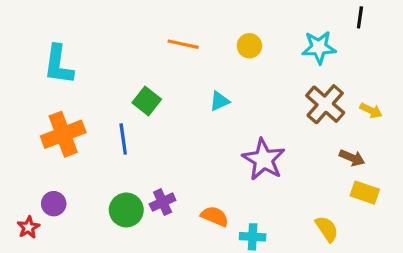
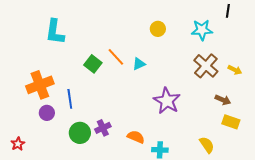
orange line: (183, 44) -> (116, 57), moved, turned 36
cyan L-shape: (58, 65) -> (55, 32), moved
blue line: (123, 139) -> (70, 99), moved
purple circle: (54, 204) -> (47, 113), moved

